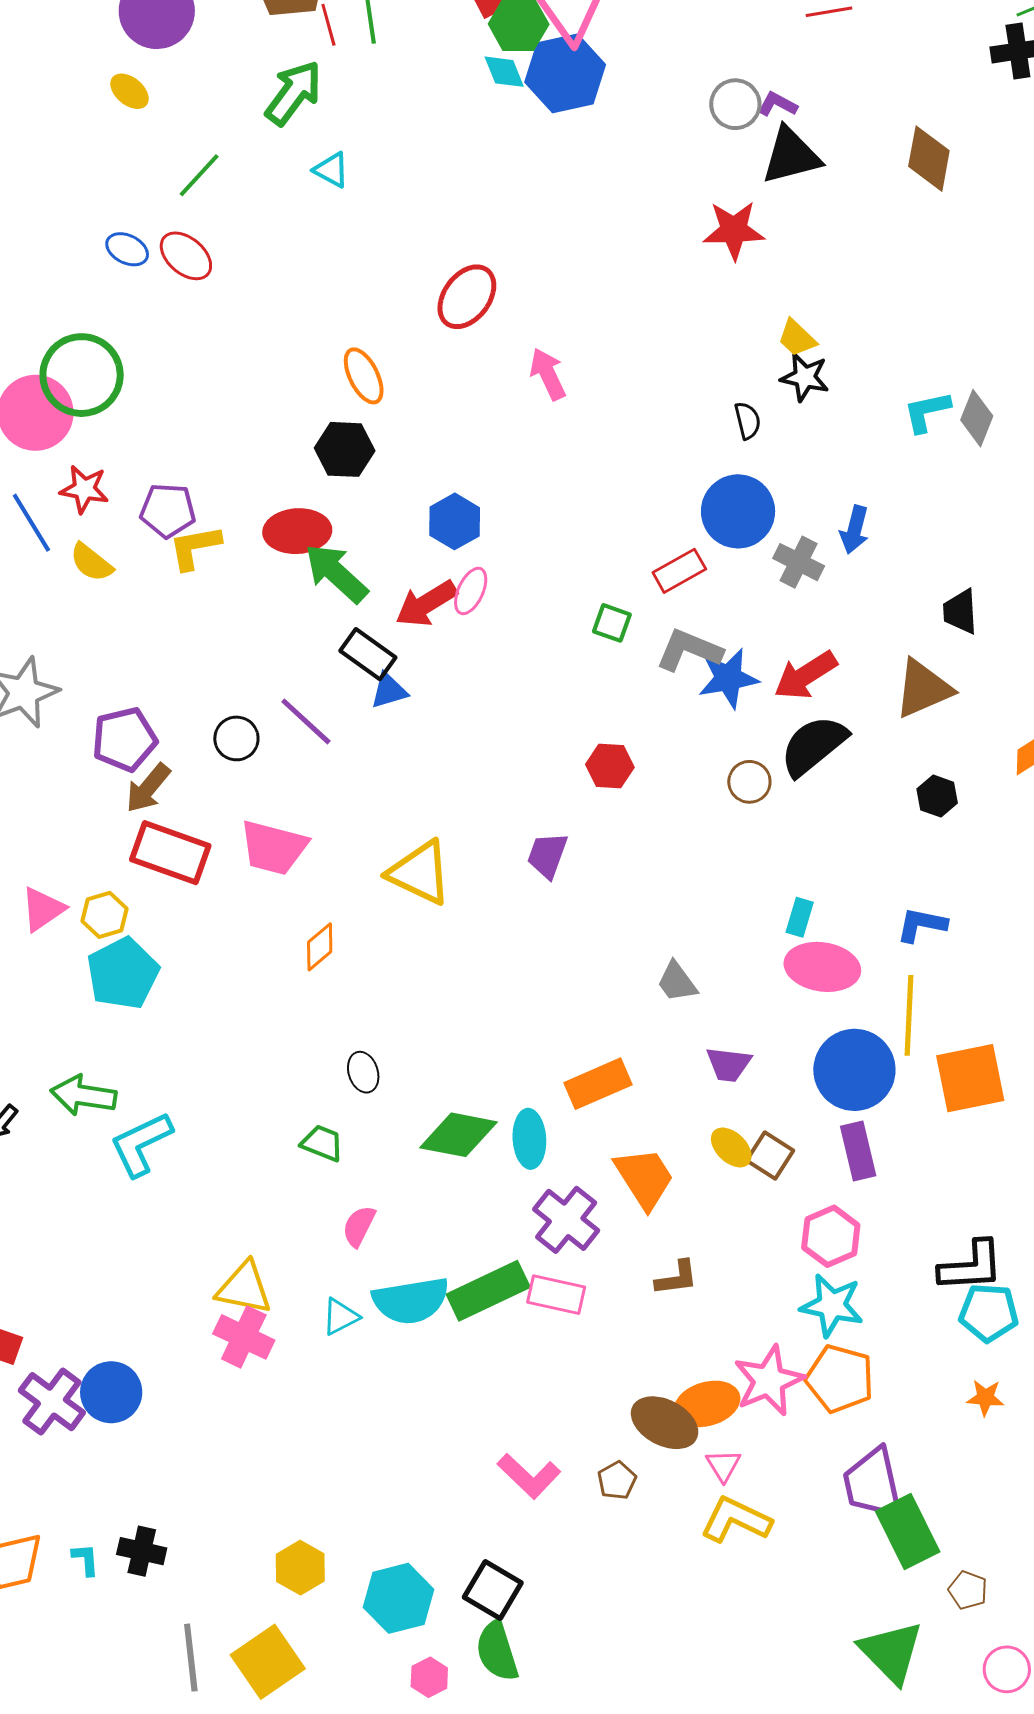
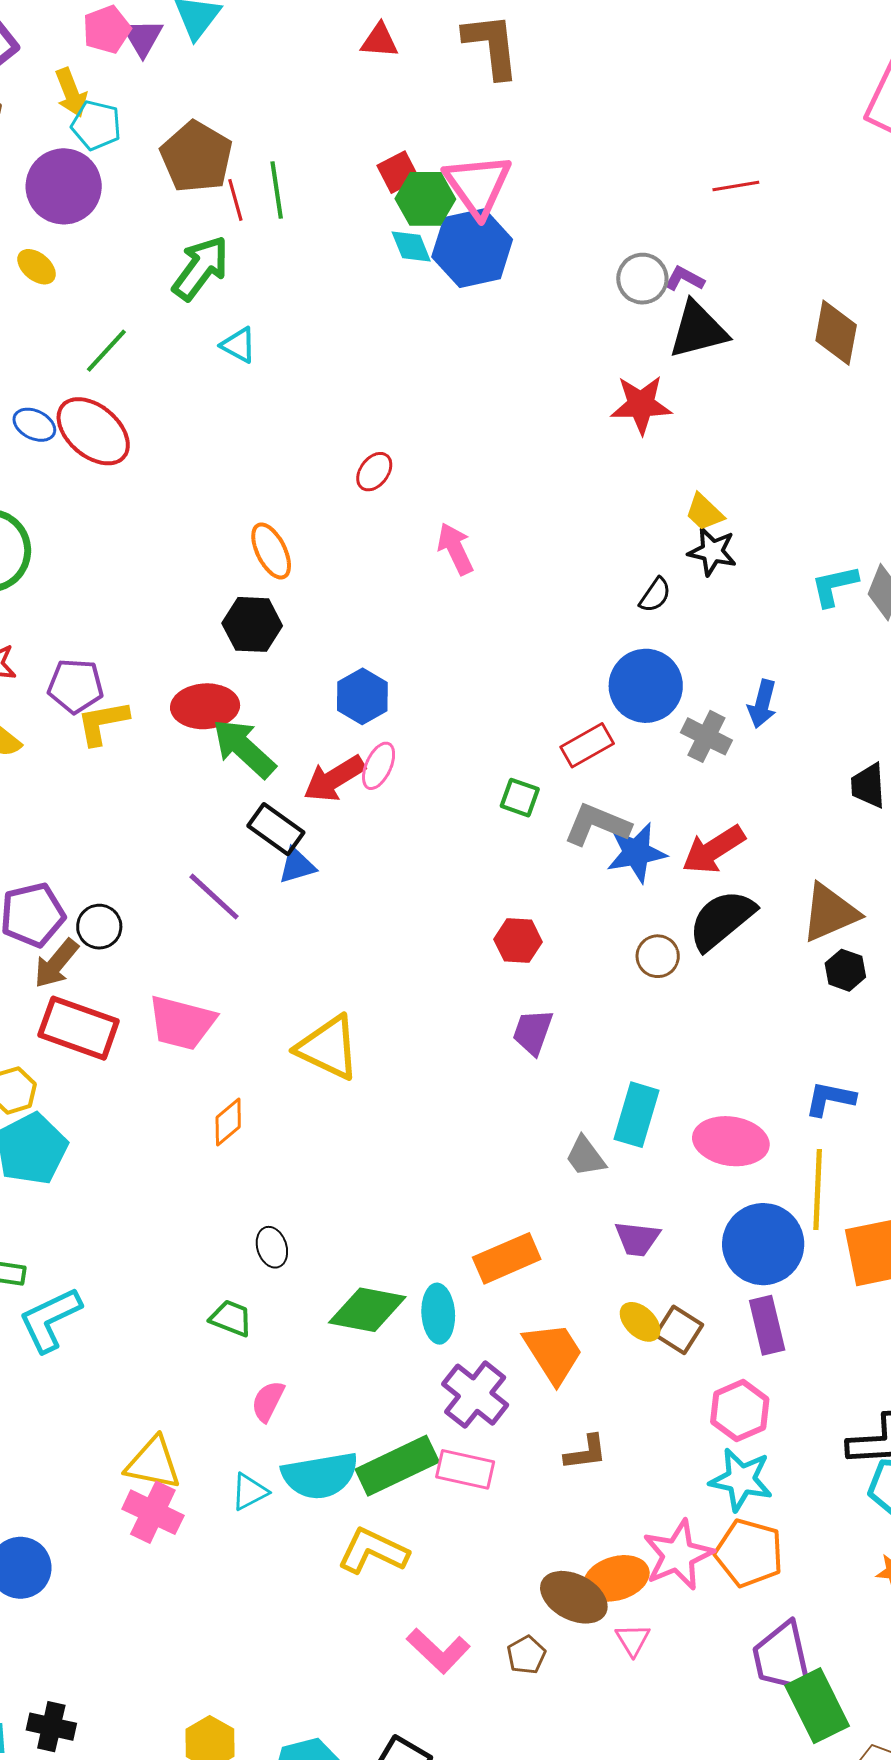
red ellipse: (186, 256) -> (93, 431), size x1.4
red ellipse: (467, 297) -> (374, 472), size x0.6
black semicircle: (748, 421) -> (655, 595), turned 48
brown triangle: (923, 689) -> (830, 913), moved
black circle: (236, 738) -> (99, 927), moved
purple trapezoid: (547, 855) -> (533, 1032), moved
cyan rectangle: (800, 917) -> (637, 1115), moved, size x1.6
yellow L-shape: (736, 1520) -> (373, 1551), moved

